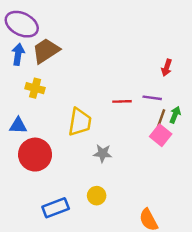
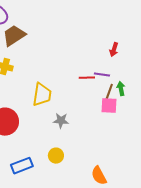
red line: (122, 101) -> (87, 78), moved
green arrow: (175, 115) -> (121, 89), turned -32
pink square: (161, 135) -> (109, 106), turned -36

